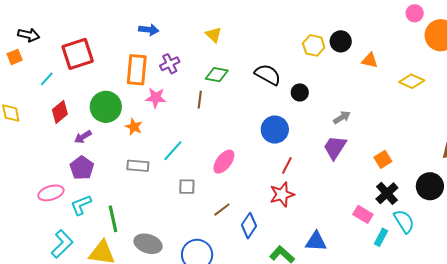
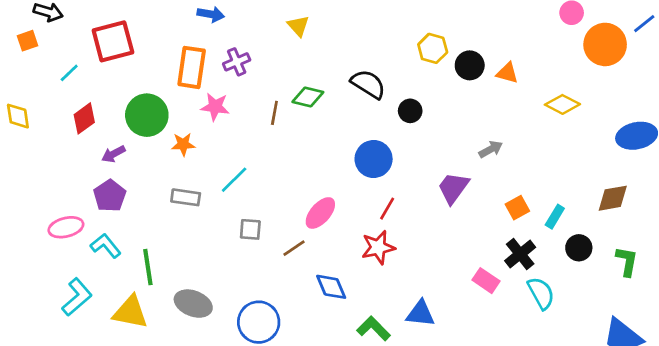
black circle: (341, 41) -> (470, 65), moved
green diamond: (217, 75) -> (308, 97), moved
gray arrow: (342, 117) -> (491, 149), moved
orange star: (134, 127) -> (183, 144), turned -30
pink ellipse: (224, 162) -> (320, 213), moved
black circle: (430, 186) -> (579, 248), size x0.7
cyan L-shape: (81, 205) -> (106, 246), turned 70
brown line: (222, 210) -> (294, 248), moved
blue diamond: (249, 226) -> (331, 287), turned -60
cyan rectangle: (381, 237) -> (555, 217), moved

